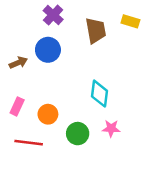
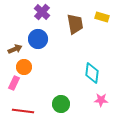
cyan diamond: (99, 94) -> (92, 73), moved
orange circle: (48, 114) -> (24, 67), moved
pink star: (111, 128) -> (101, 100), moved

